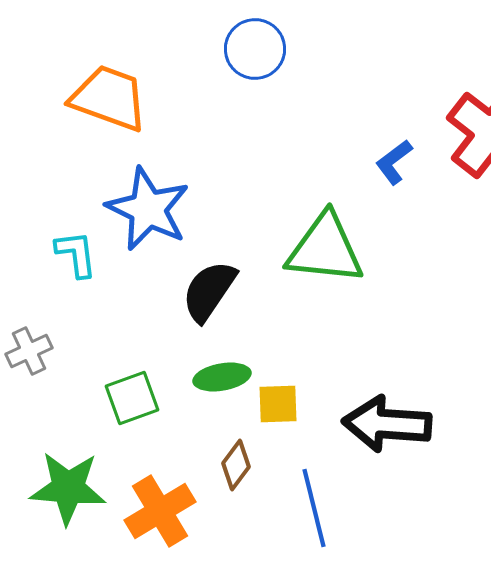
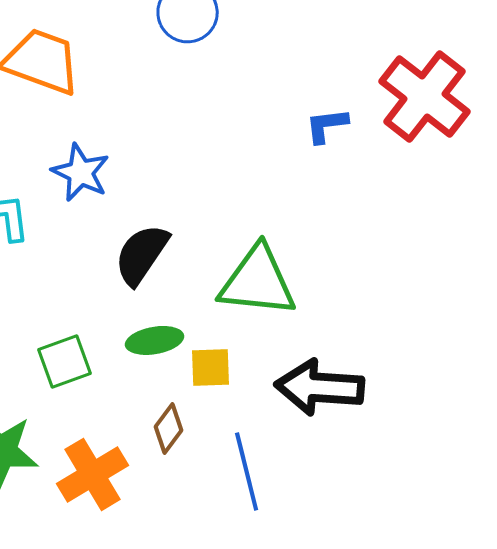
blue L-shape: (394, 162) -> (327, 125), turned 30
blue star: (148, 209) -> (81, 172), size x0.7
green triangle: (325, 249) -> (258, 281), moved

